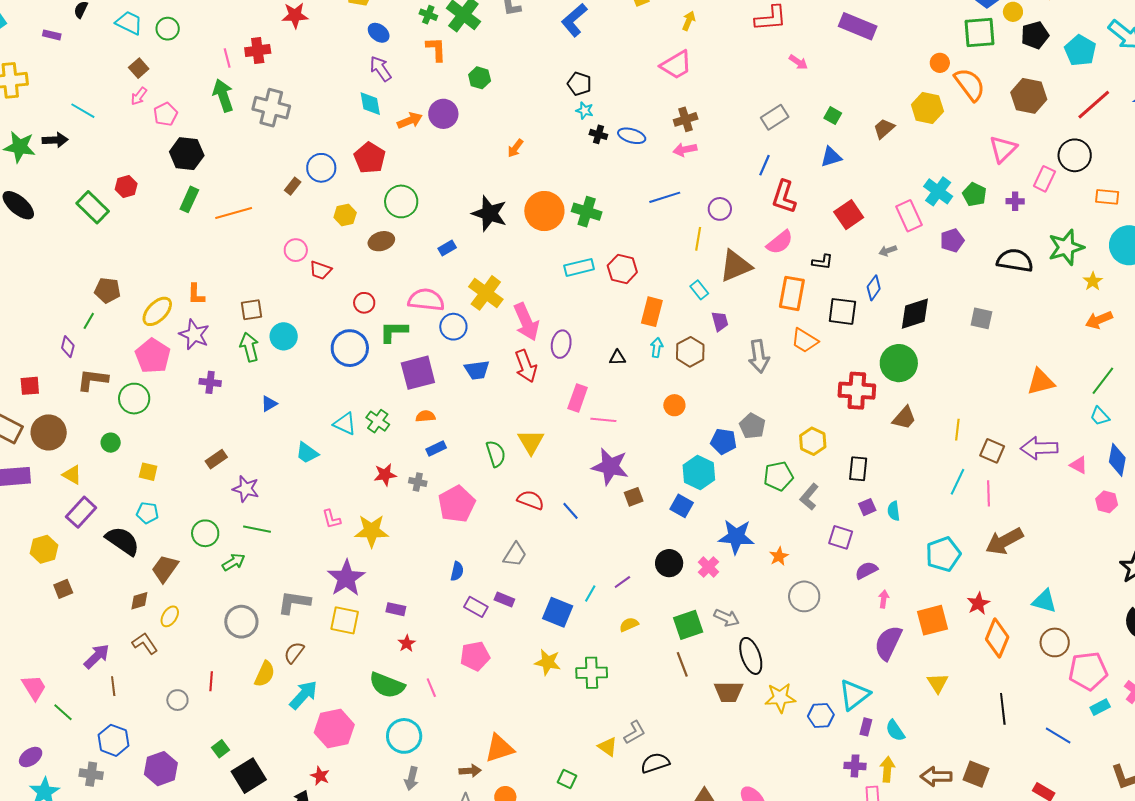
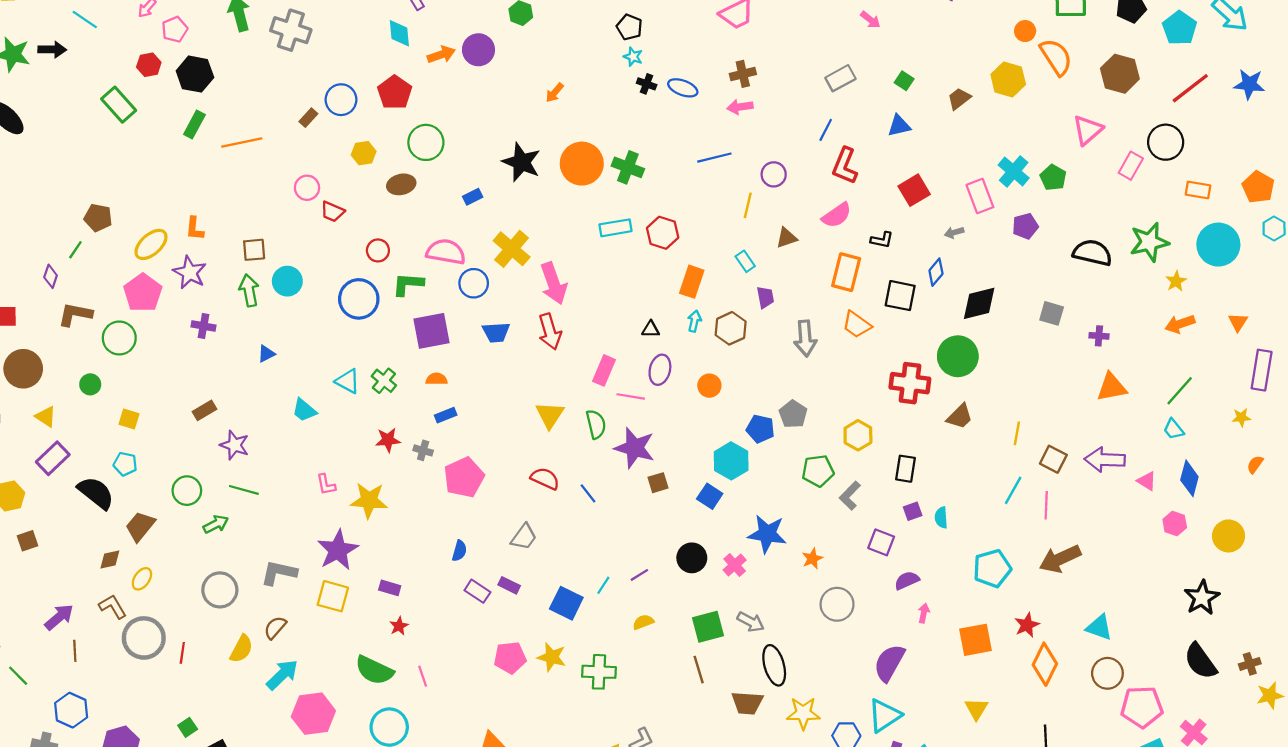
red hexagon: (126, 186) -> (149, 65), moved
purple cross: (1015, 201) -> (1099, 336), moved
green rectangle: (93, 207) -> (119, 105), moved
brown triangle: (735, 266) -> (787, 238), size x0.6
purple ellipse: (561, 344) -> (660, 370), moved
green semicircle: (496, 454) -> (596, 424), moved
purple semicircle: (888, 643) -> (889, 663), moved
pink pentagon: (475, 656) -> (510, 658), moved
gray circle: (177, 700) -> (144, 638), moved, size x1.8

